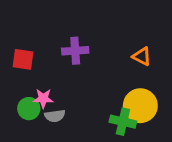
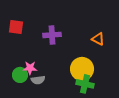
red square: (23, 59) -> (16, 27), moved
yellow circle: (140, 106) -> (82, 69), moved

